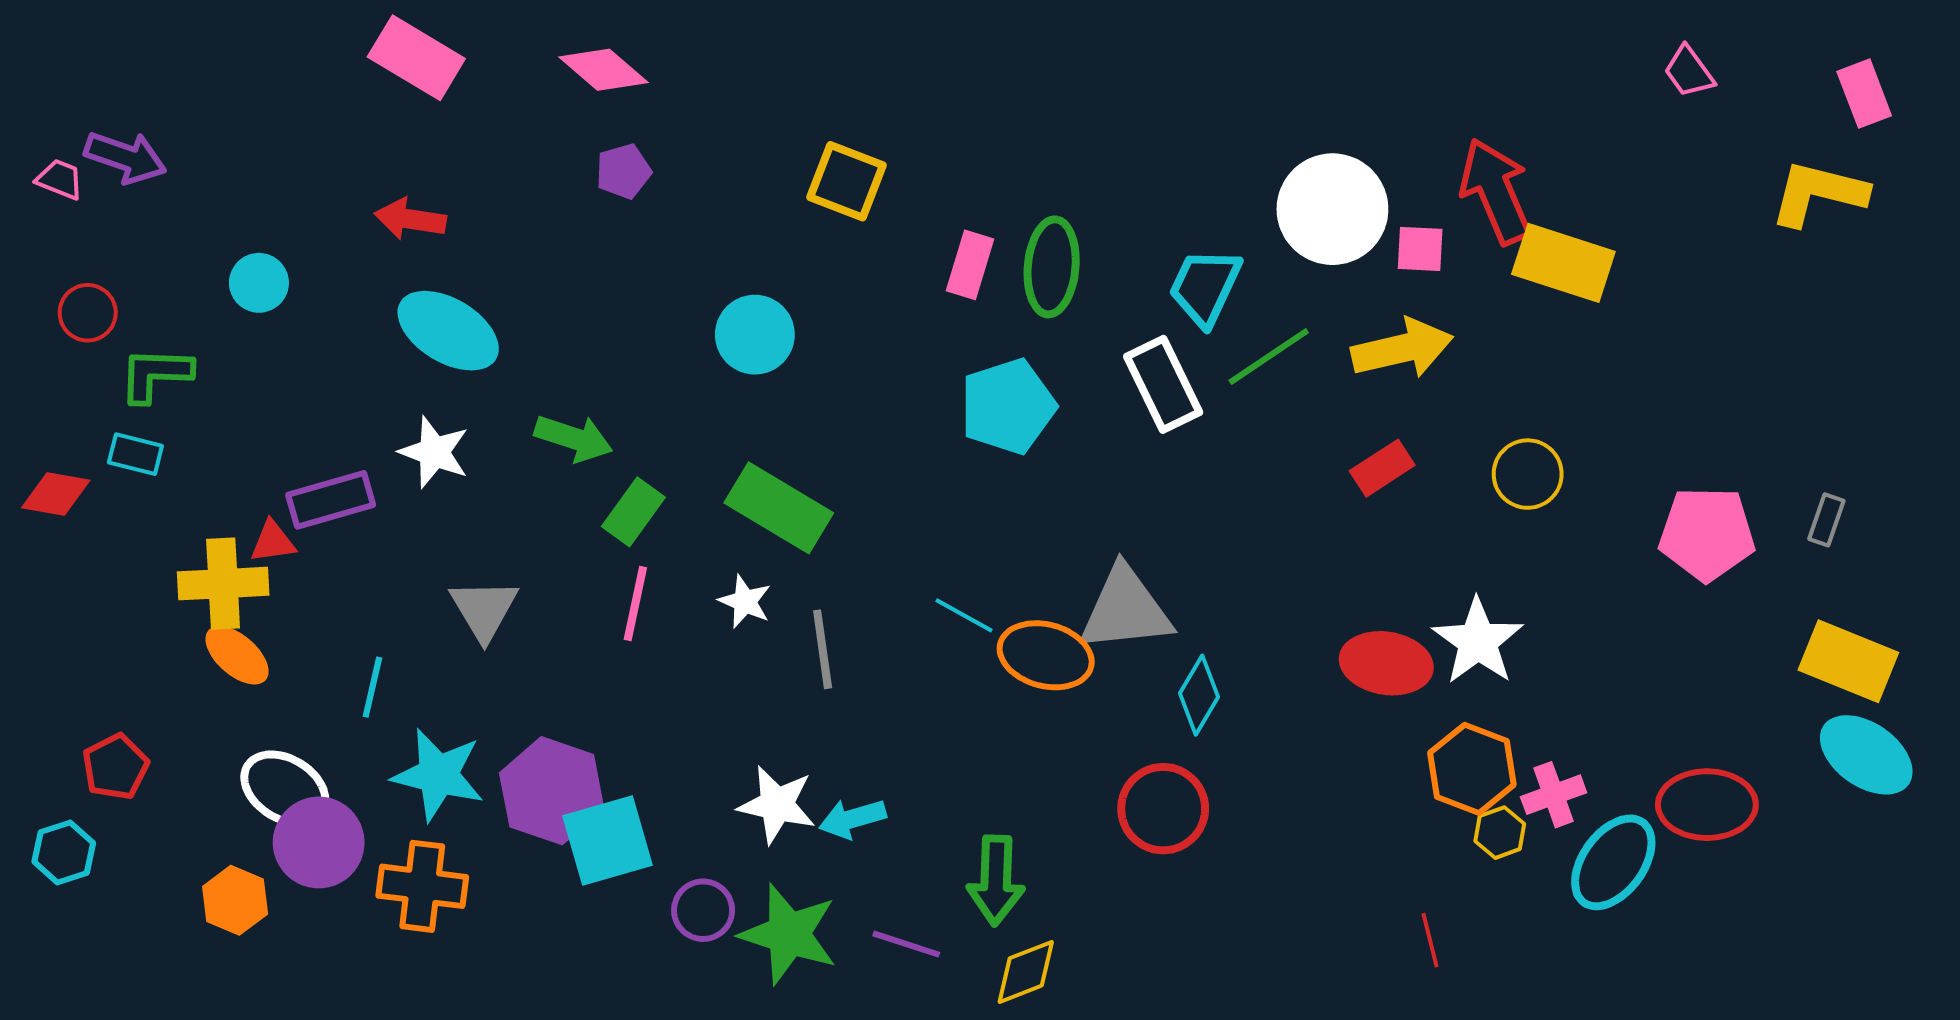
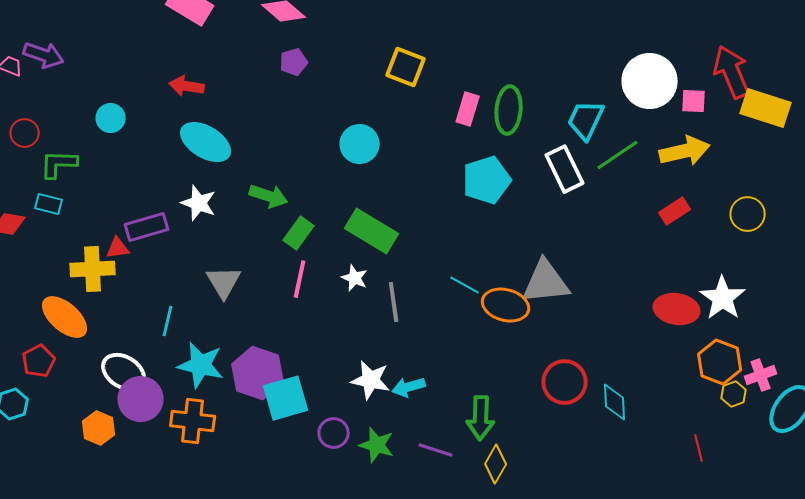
orange ellipse: (237, 655) -> (65, 317), moved, size x1.4
cyan diamond: (1199, 695) -> (615, 402), moved, turned -33
green star: (789, 934) -> (377, 445), size x0.7
yellow diamond: (1026, 972) -> (496, 464), turned -39

